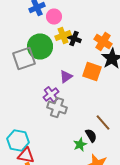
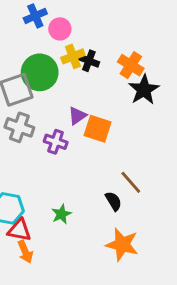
orange square: (92, 72) -> (98, 129), moved
purple cross: (51, 94) -> (56, 142), turned -35
gray cross: (57, 108) -> (19, 127), moved
green star: (80, 144) -> (61, 214), moved

